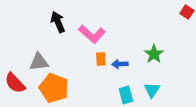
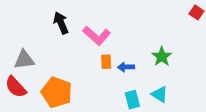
gray triangle: (39, 62) -> (24, 60), moved
cyan triangle: (152, 90) -> (160, 94), turned -30

